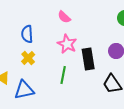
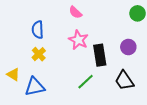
green line: (63, 75) -> (86, 82), moved, turned 36

